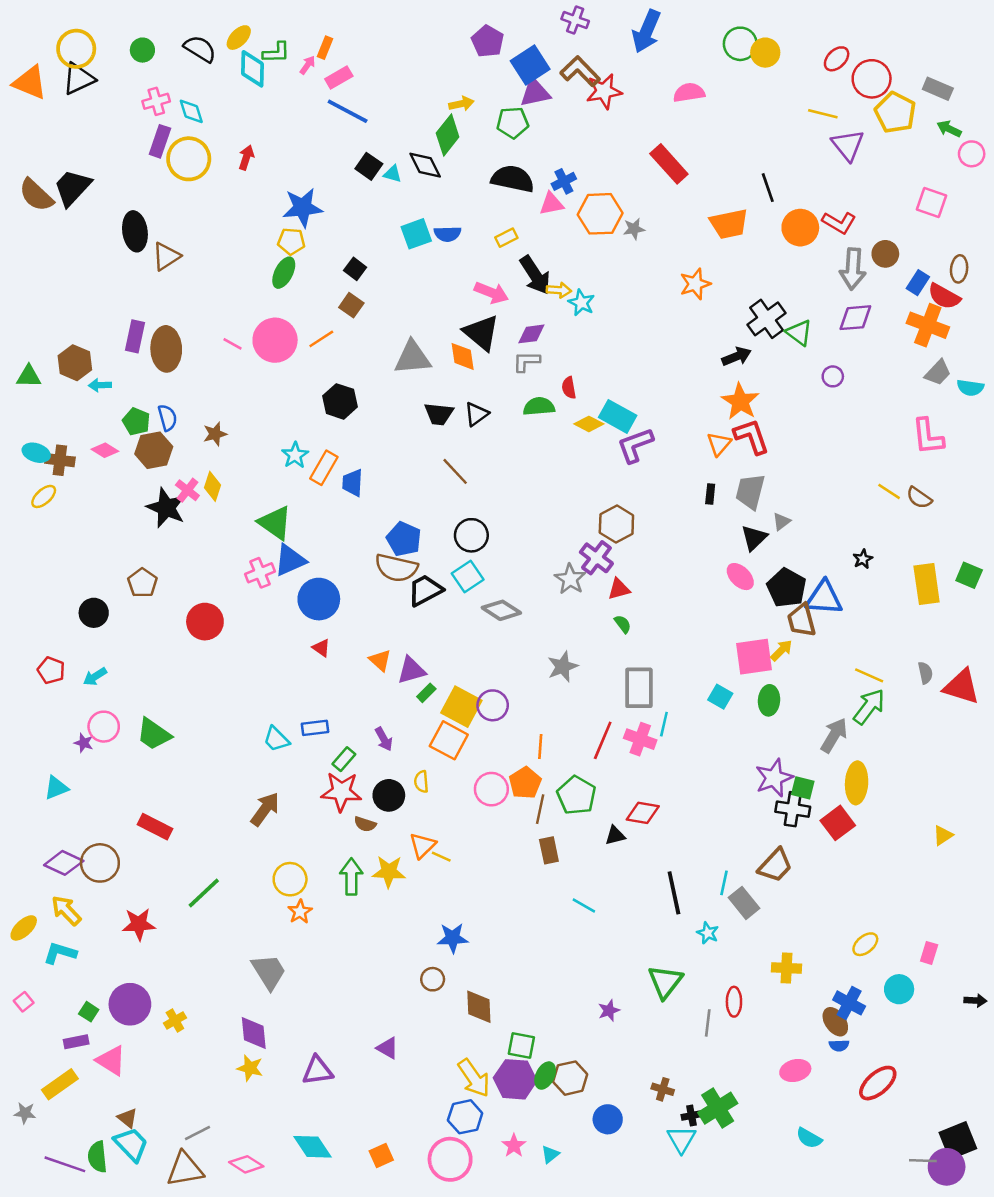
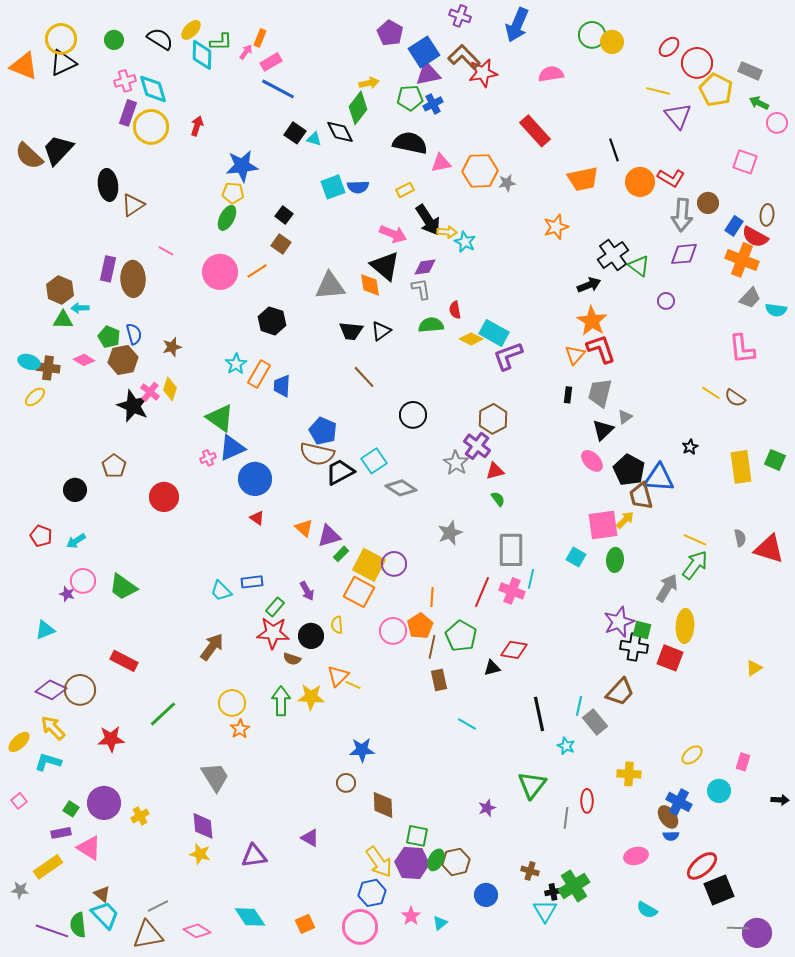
cyan diamond: (191, 111) -> (153, 89), size x1.4
blue cross: (564, 181) -> (433, 104), moved
pink line: (232, 344) -> (166, 251), moved
gray L-shape: (526, 361) -> (421, 289), turned 80
green triangle: (29, 376) -> (63, 320), moved
black circle: (471, 535) -> (413, 415), moved
pink cross: (260, 573) -> (208, 458), size x0.7
red square: (838, 823) -> (670, 658), turned -32
black square: (958, 1141) -> (719, 890), moved

